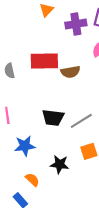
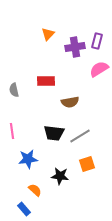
red rectangle: (44, 61) -> (46, 81), size x0.7
brown semicircle: (70, 72) -> (70, 102), moved

